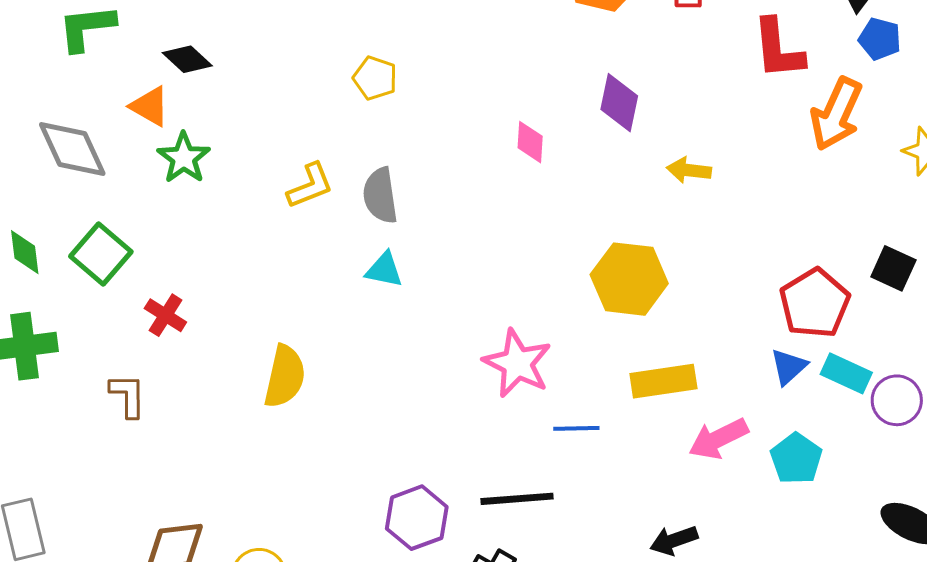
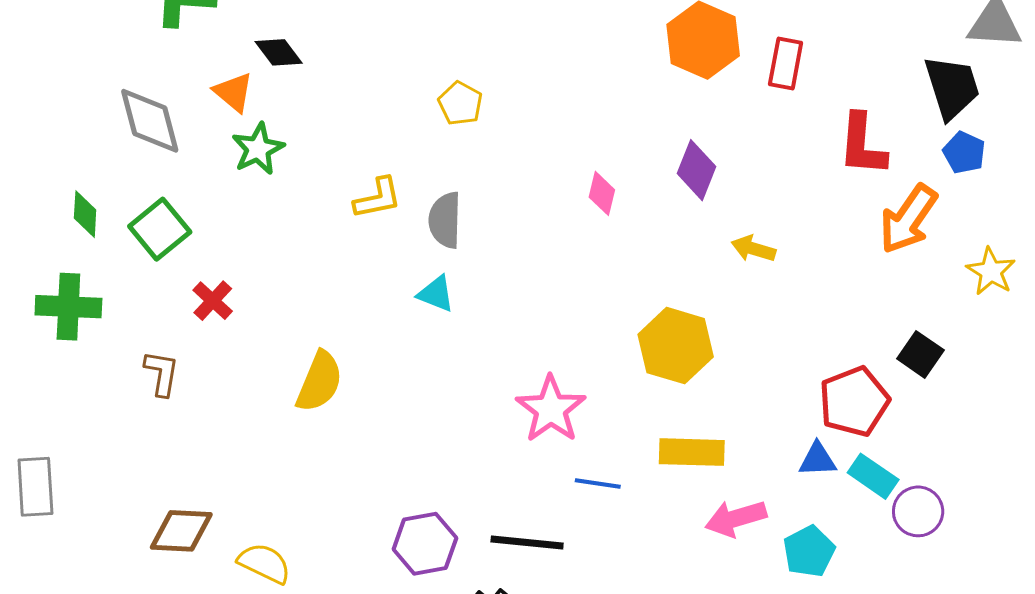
black square: (893, 268) -> (920, 354), moved
blue triangle: (789, 367) -> (817, 460), turned 30

